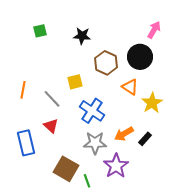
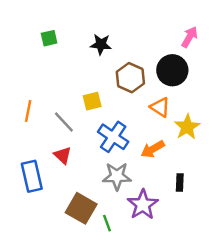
orange arrow: (124, 134) -> (153, 149), moved
black rectangle: (145, 139) -> (180, 182), moved, turned -40

